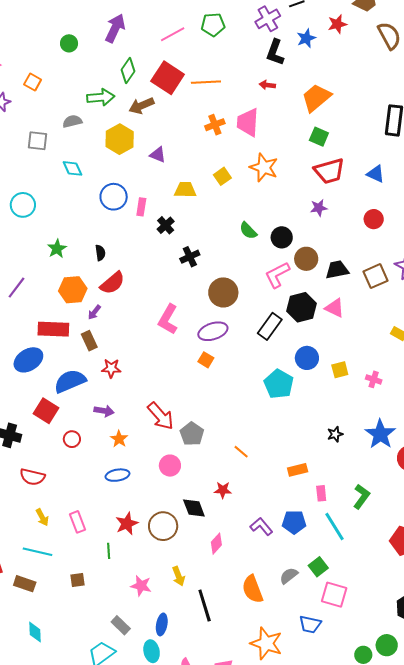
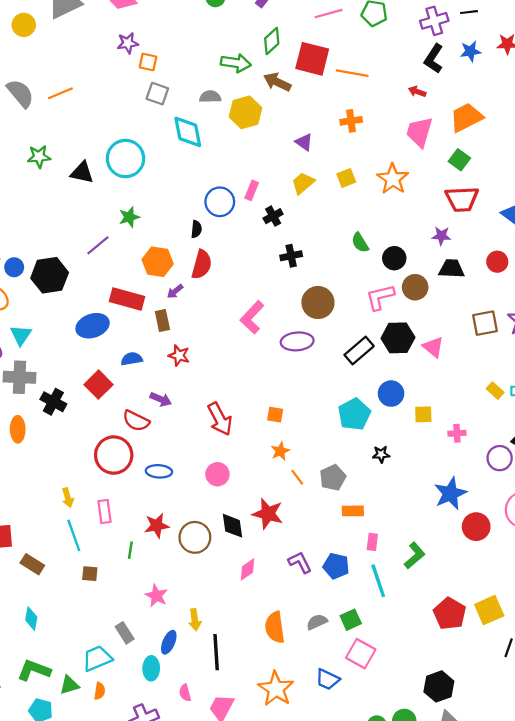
red square: (168, 78) -> (312, 59), turned -32
orange square: (33, 82) -> (148, 62), moved, turned -30
brown arrow: (141, 106) -> (277, 82), turned 35
gray semicircle: (72, 121) -> (210, 97), moved
pink trapezoid: (248, 122) -> (419, 132), moved
purple triangle: (158, 155) -> (304, 142), moved
cyan diamond: (73, 168) -> (188, 132), size x1.5
yellow trapezoid: (185, 190) -> (303, 183), turned -55
blue circle: (114, 197) -> (220, 202), moved
cyan circle: (23, 205) -> (126, 159), size x1.4
green star: (57, 249) -> (129, 217), moved
black trapezoid: (337, 270) -> (452, 269), moved
red semicircle: (112, 283) -> (202, 265), turned -48
orange square: (206, 360) -> (275, 415), moved, turned -35
pink cross: (374, 379) -> (457, 433), turned -35
blue semicircle: (70, 381) -> (132, 359), size x0.6
gray pentagon: (192, 434) -> (333, 478), moved
black star: (335, 434) -> (381, 454), moved
red circle: (72, 439) -> (114, 455), moved, size x2.0
orange star: (119, 439) -> (280, 451), moved
red semicircle: (32, 477) -> (136, 421), moved
red star: (223, 490) -> (268, 514), size x1.6
cyan line: (38, 552) -> (74, 535), moved, turned 44
yellow arrow: (179, 576) -> (195, 620), moved
black line: (205, 605) -> (216, 652), moved

